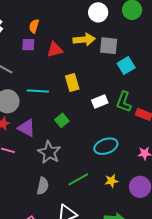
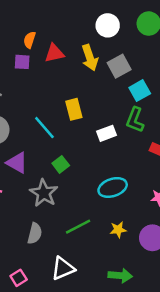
yellow arrow: (84, 40) -> (90, 58), turned 75
gray square: (109, 46) -> (119, 66), turned -36
red triangle: (55, 50) -> (54, 53), moved
cyan line: (38, 91) -> (44, 128), moved, turned 45
green L-shape: (124, 102) -> (135, 120), moved
green square: (62, 120) -> (61, 164), moved

